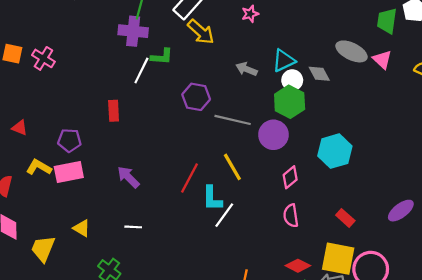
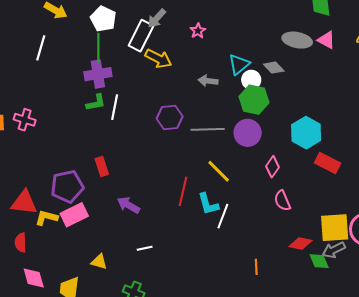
green L-shape: (162, 57) -> (96, 103), moved
red rectangle: (114, 111) -> (102, 166), moved
red triangle: (20, 128) -> (24, 203), moved, size x1.8
purple pentagon: (69, 140) -> (67, 186), size x1.5
red rectangle: (345, 218) -> (328, 163), moved, size x1.4

